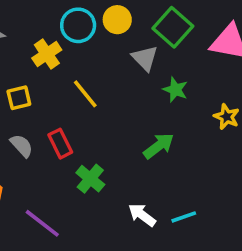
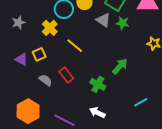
green star: (175, 90) -> (123, 23), moved
green cross: (90, 179) -> (98, 84), moved
white arrow: (142, 215) -> (97, 112), moved

